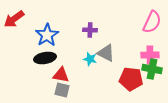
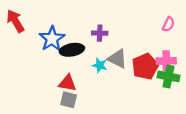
red arrow: (14, 19) -> (15, 21), turned 95
pink semicircle: (152, 22) -> (168, 24), size x0.6
black ellipse: (45, 58) -> (72, 50), moved
red pentagon: (131, 79) -> (145, 66), moved, turned -30

